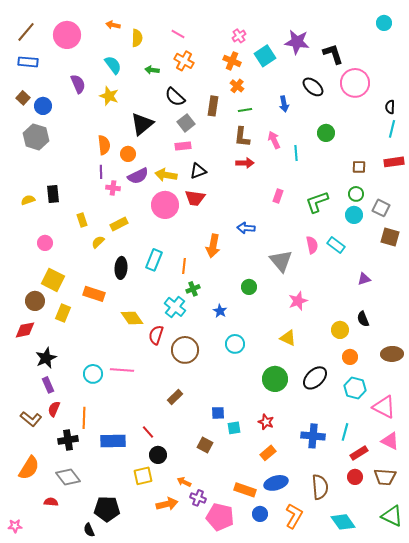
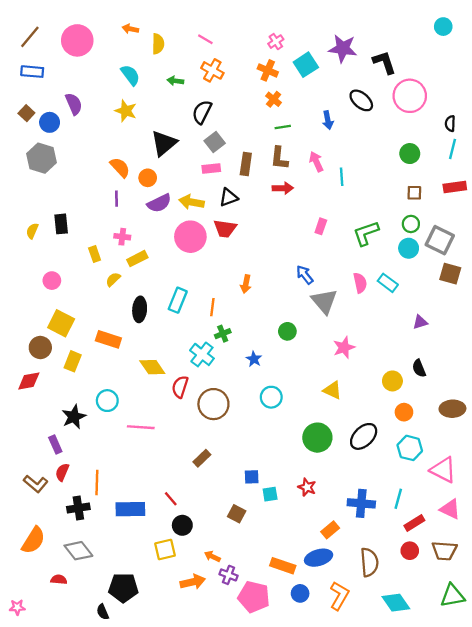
purple semicircle: (78, 84) -> (74, 104), moved
black semicircle: (175, 97) -> (202, 112), turned 75
brown rectangle: (213, 106) -> (246, 164), moved
green circle: (326, 133) -> (410, 154), moved
orange semicircle: (104, 145) -> (120, 167), turned -36
pink cross: (113, 188) -> (122, 237), moved
yellow semicircle: (28, 200) -> (32, 231), turned -48
gray square: (381, 208) -> (440, 240), size x1.4
blue arrow: (246, 228) -> (305, 275), moved, turned 48
orange arrow: (213, 246) -> (246, 284), size x0.7
black star: (46, 358) -> (74, 417), moved
cyan circle: (93, 374) -> (107, 401), moved
orange rectangle: (268, 453) -> (330, 530), moved
green triangle: (392, 516) -> (452, 596), turned -35

